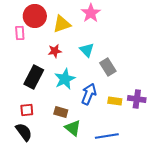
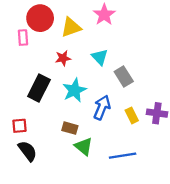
yellow rectangle: (115, 101) -> (132, 115), turned 56
red square: (27, 110) -> (19, 126), moved

